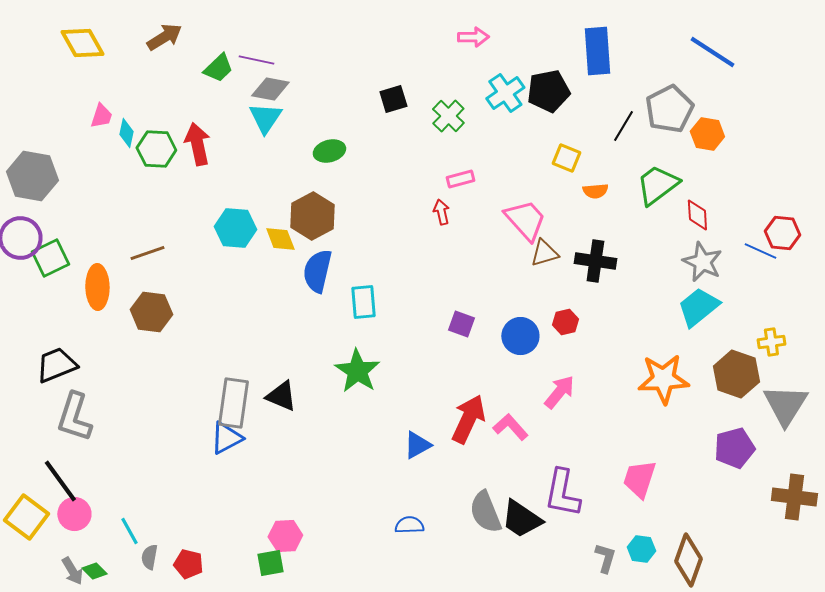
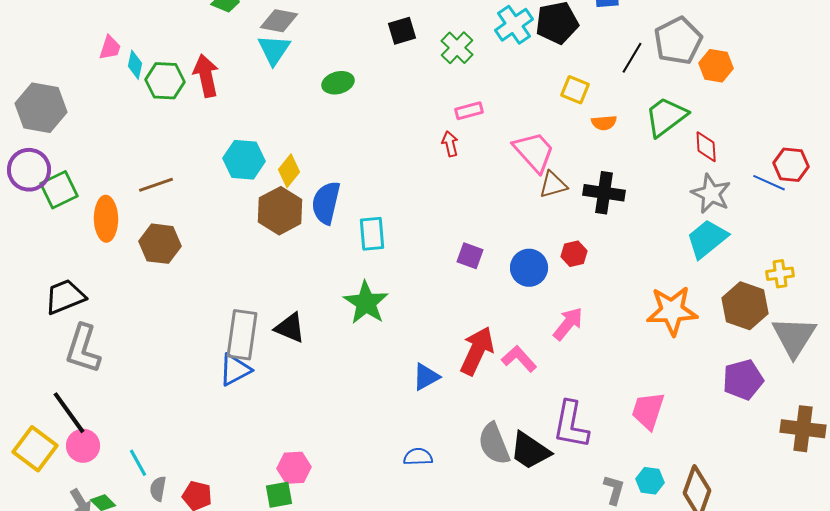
brown hexagon: (312, 216) -> (280, 211), moved
yellow diamond: (280, 239) -> (289, 171), turned 60

